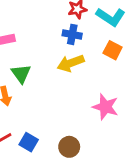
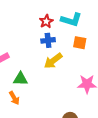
green triangle: (21, 74) -> (20, 79), turned -35

